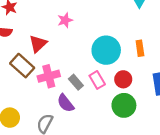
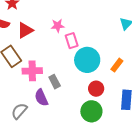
red triangle: (38, 44) -> (25, 30), moved
orange rectangle: (140, 48) -> (117, 65), turned 32
pink rectangle: (97, 80) -> (72, 41), moved

